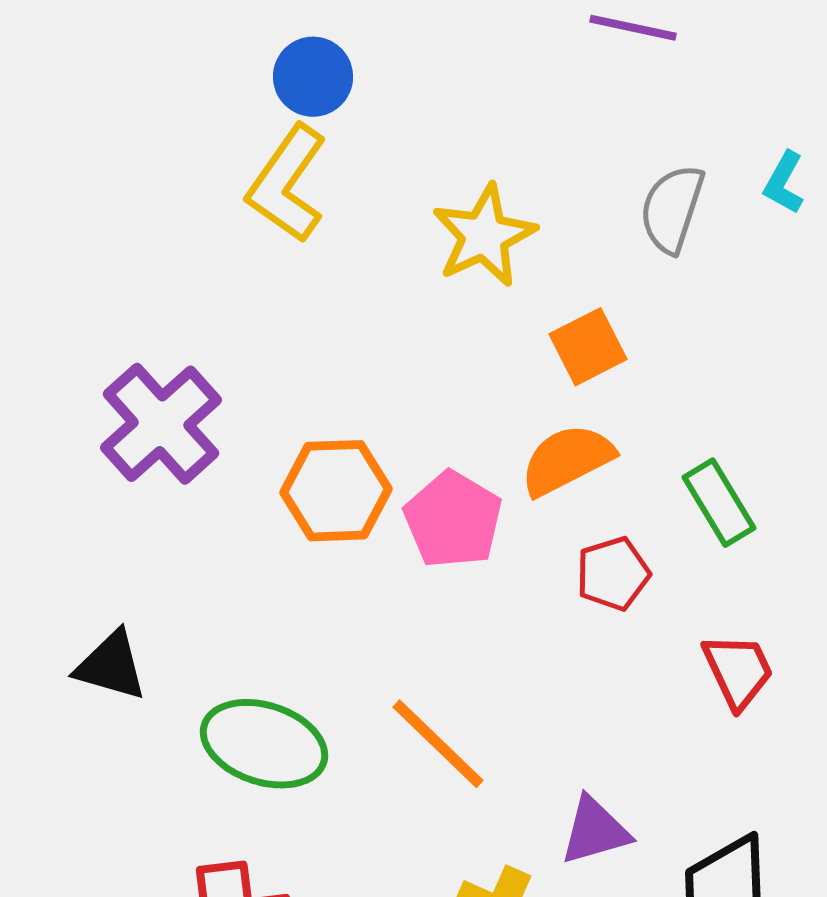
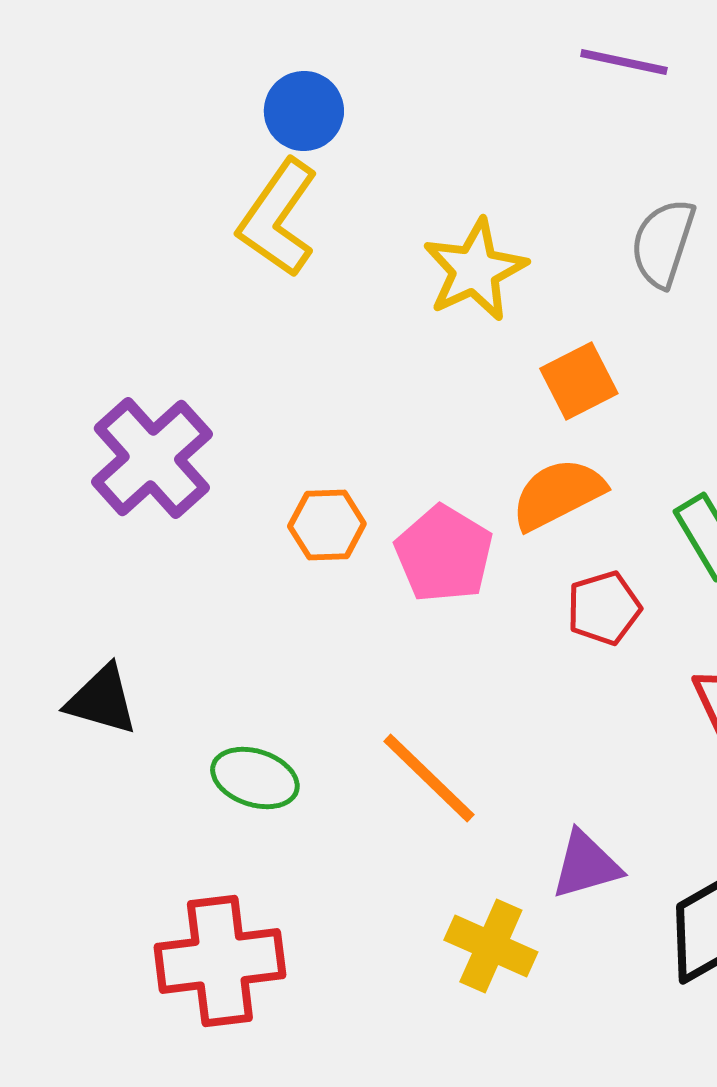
orange hexagon: (336, 491) -> (327, 525), size x0.7
green ellipse: (264, 744) -> (255, 778), size x0.7

